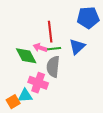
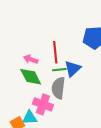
blue triangle: (77, 47) -> (73, 69), moved
pink arrow: (40, 48) -> (31, 59), moved

